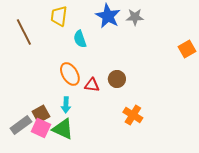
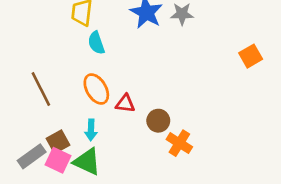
brown line: (24, 32) -> (41, 89), moved
cyan semicircle: (80, 39) -> (96, 43), moved
brown circle: (117, 79) -> (158, 121), moved

